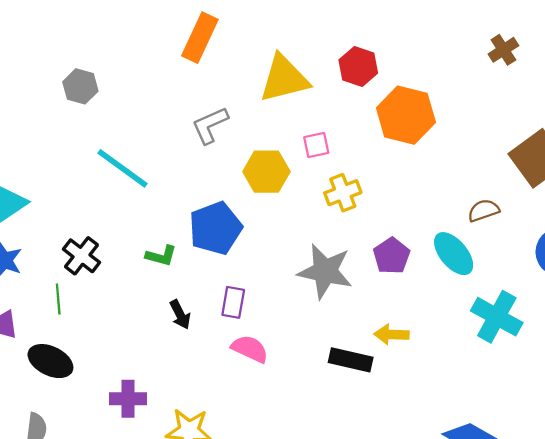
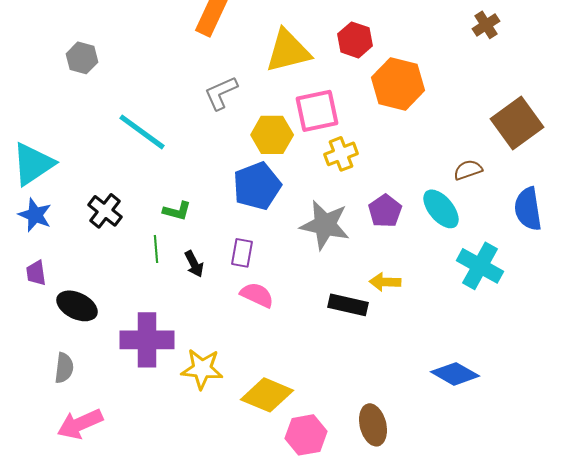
gray hexagon: (80, 86) -> (82, 58), moved
pink square: (316, 145) -> (317, 111), size x1.8
blue pentagon: (215, 228) -> (257, 186), moved
green line: (58, 299) -> (156, 249), moved
purple cross: (128, 399) -> (147, 340), size x1.6

